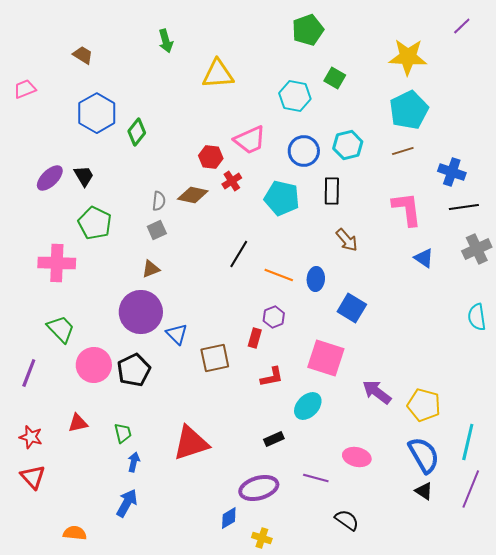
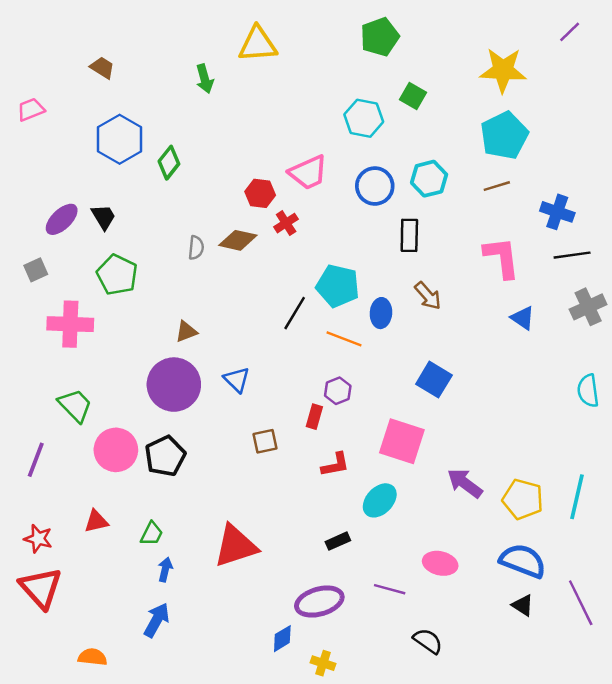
green arrow: (166, 41) -> (205, 79), moved
yellow triangle: (218, 74) -> (258, 44), moved
cyan pentagon: (282, 198) -> (338, 286), moved
gray square: (157, 230) -> (36, 270), moved
blue ellipse: (316, 279) -> (381, 313), moved
blue triangle: (177, 334) -> (237, 380), moved
brown square: (215, 358) -> (265, 441), size x0.7
green trapezoid: (123, 433) -> (152, 534), turned 40
cyan line: (468, 442) -> (577, 497), moved
blue semicircle: (424, 455) -> (523, 561), turned -39
red triangle: (33, 477) -> (41, 588), size x1.4
purple line: (471, 489) -> (581, 603), turned -48

